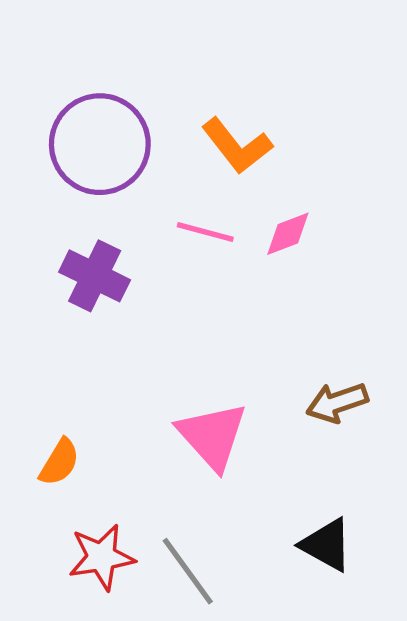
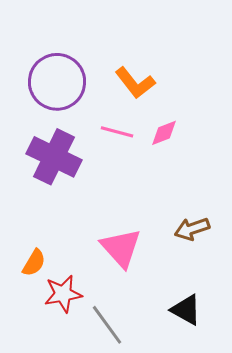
purple cross: (95, 276) -> (54, 157), size x1.4
red star: (102, 557) -> (63, 294), moved

